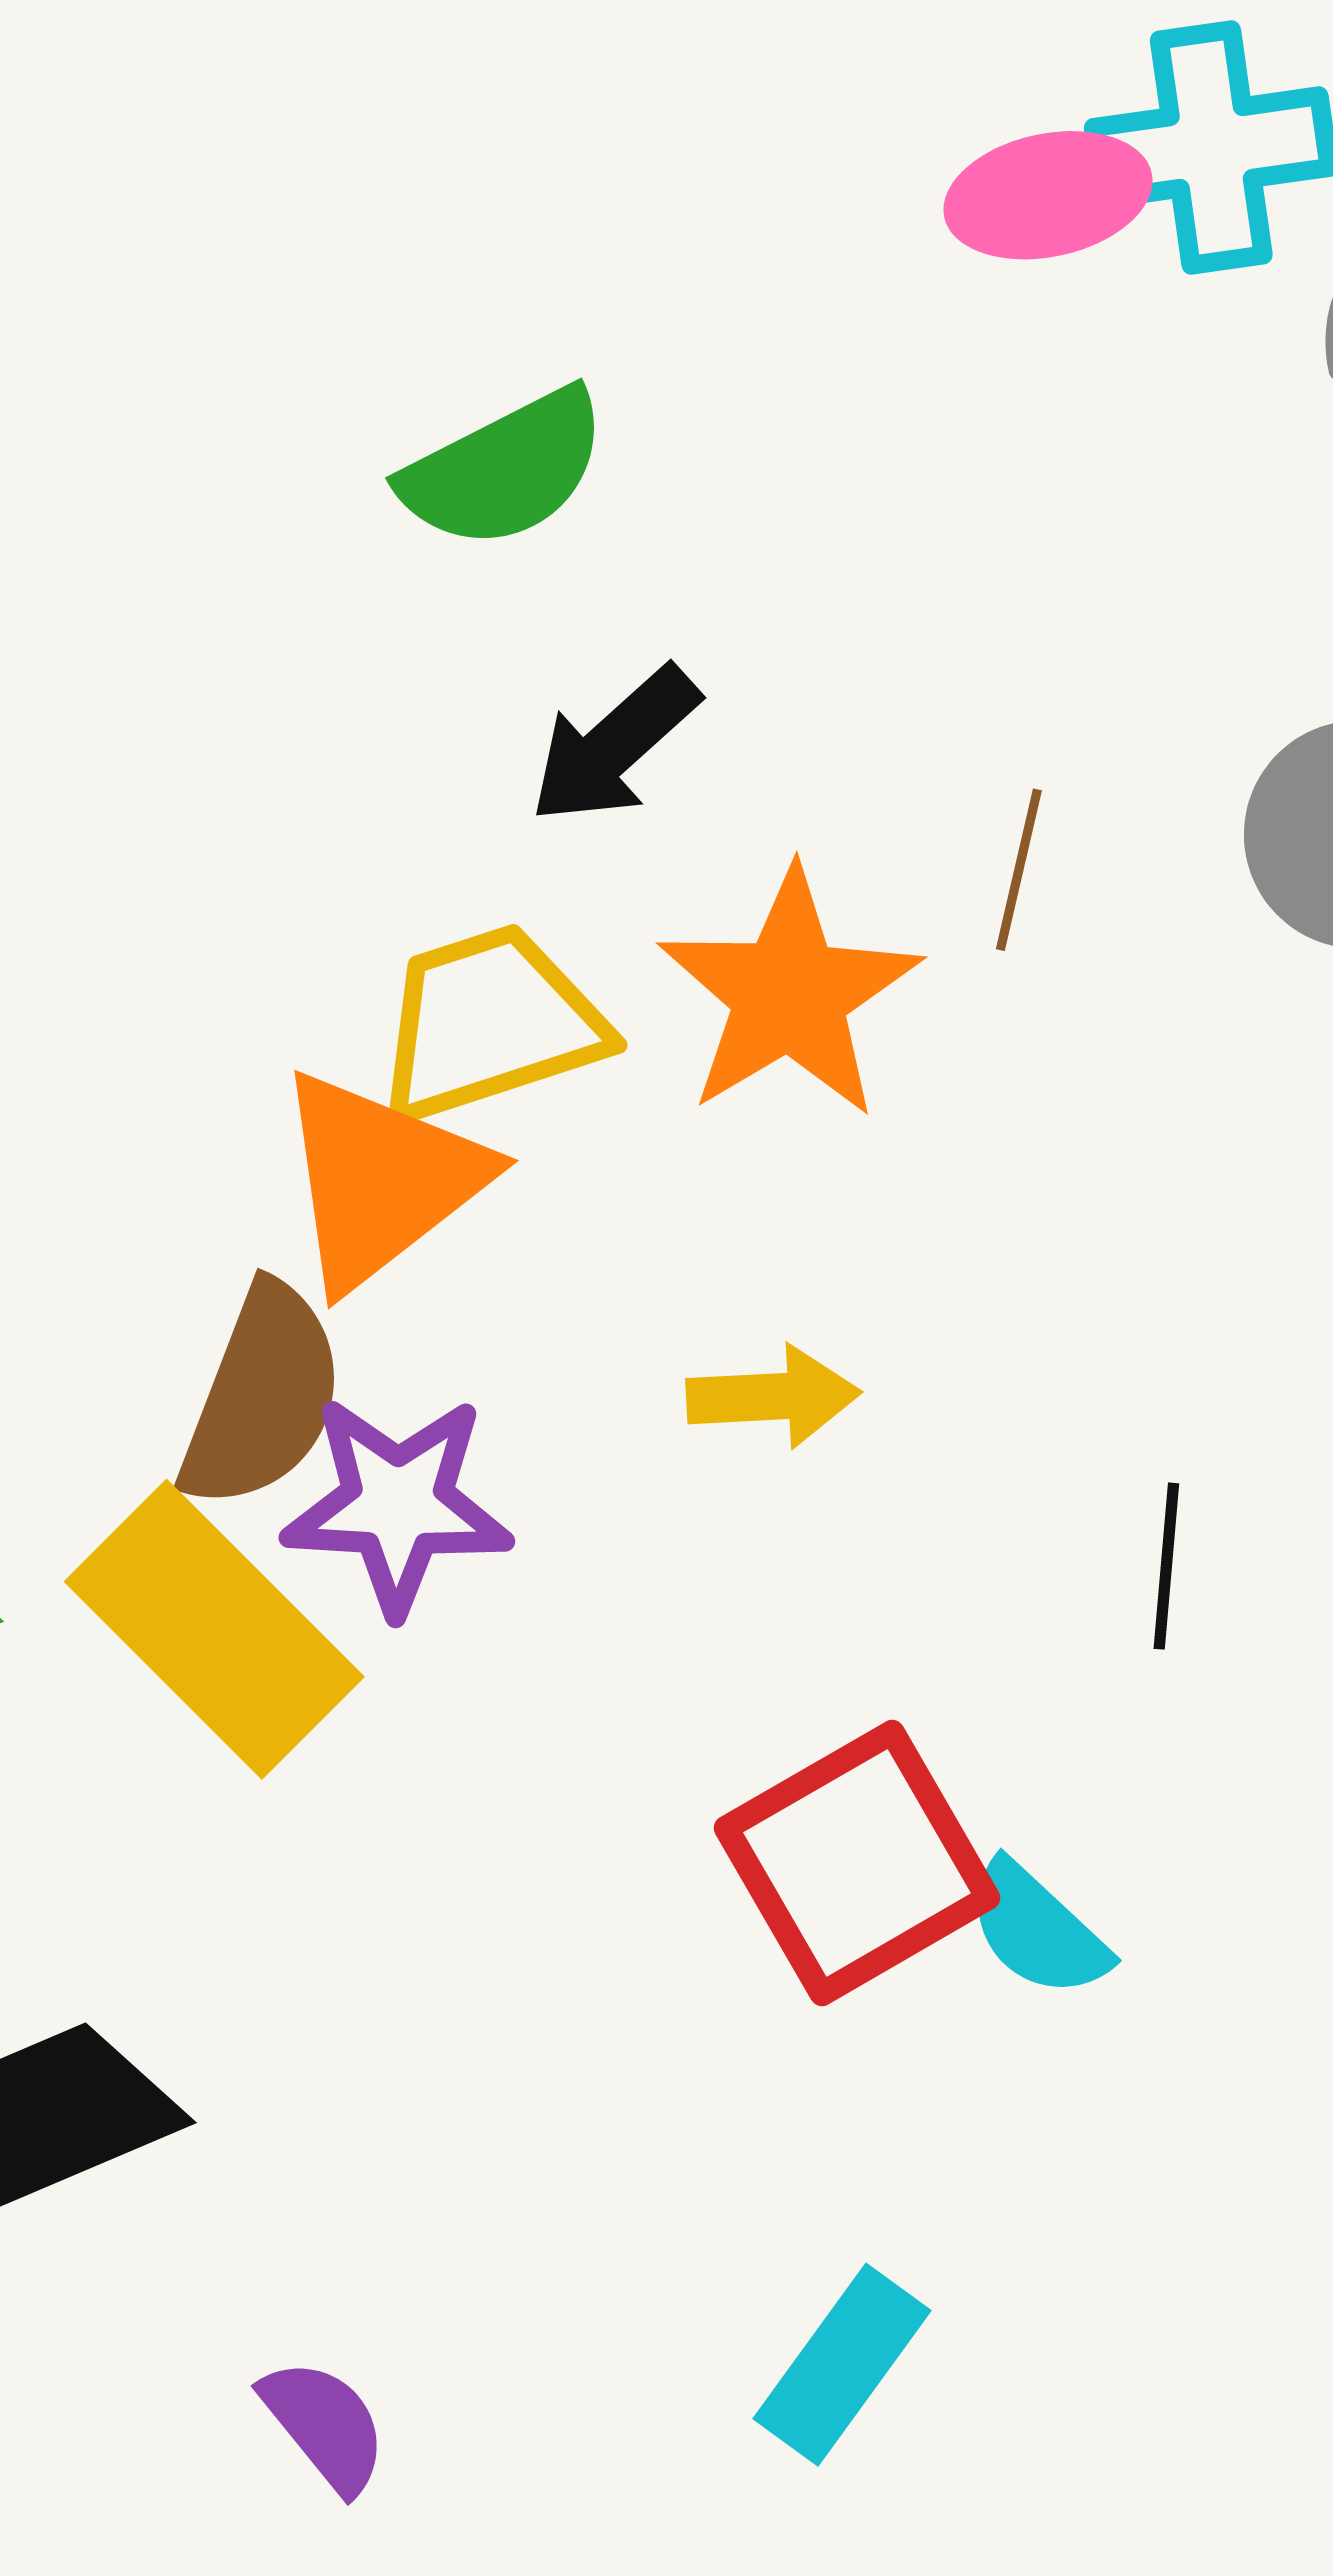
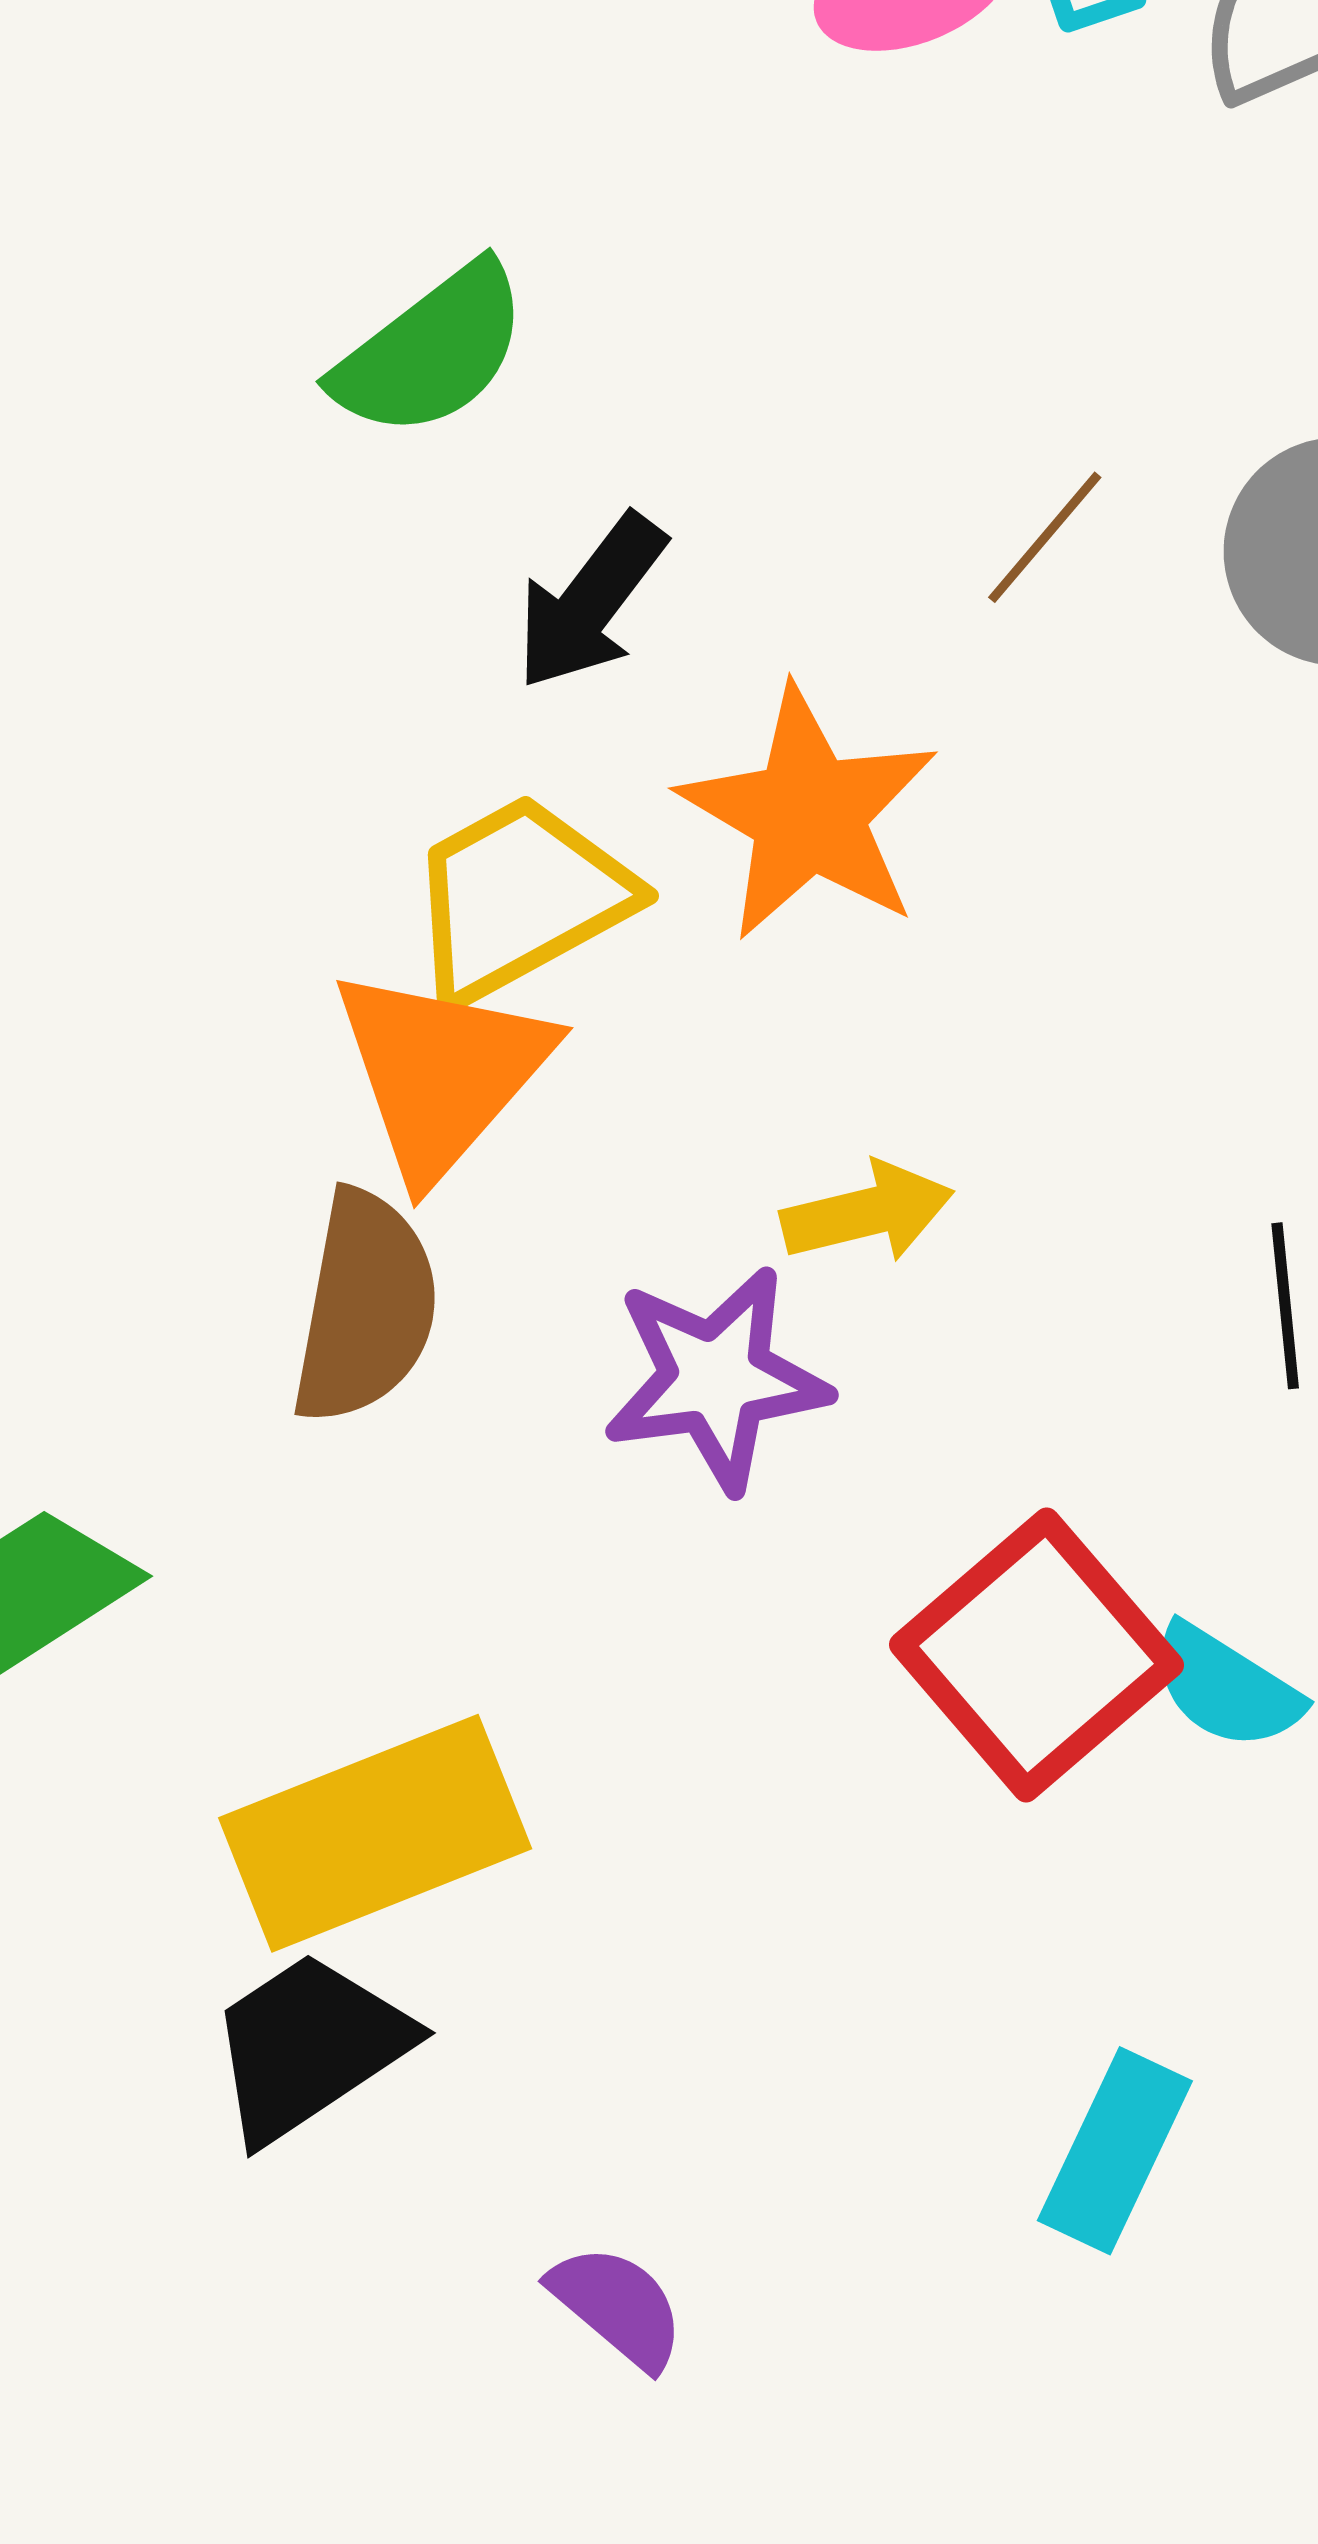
brown line: (1019, 870) -> (1045, 537), moved, turned 38
purple star: (397, 1504) -> (716, 1379), moved
yellow rectangle: (214, 1629) -> (375, 1833), moved, turned -56

